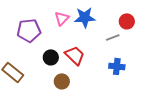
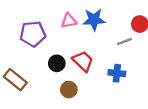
pink triangle: (62, 18) -> (69, 21), turned 35
blue cross: (117, 66) -> (117, 73), moved

